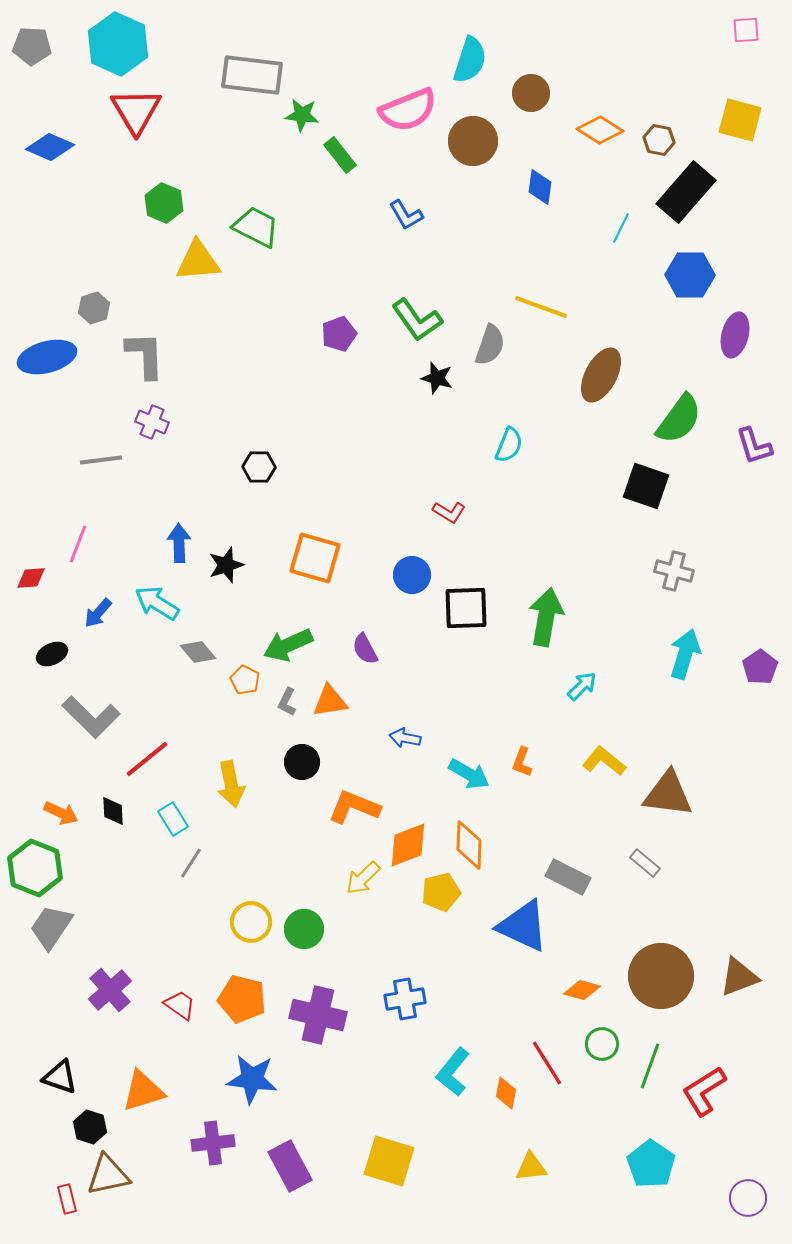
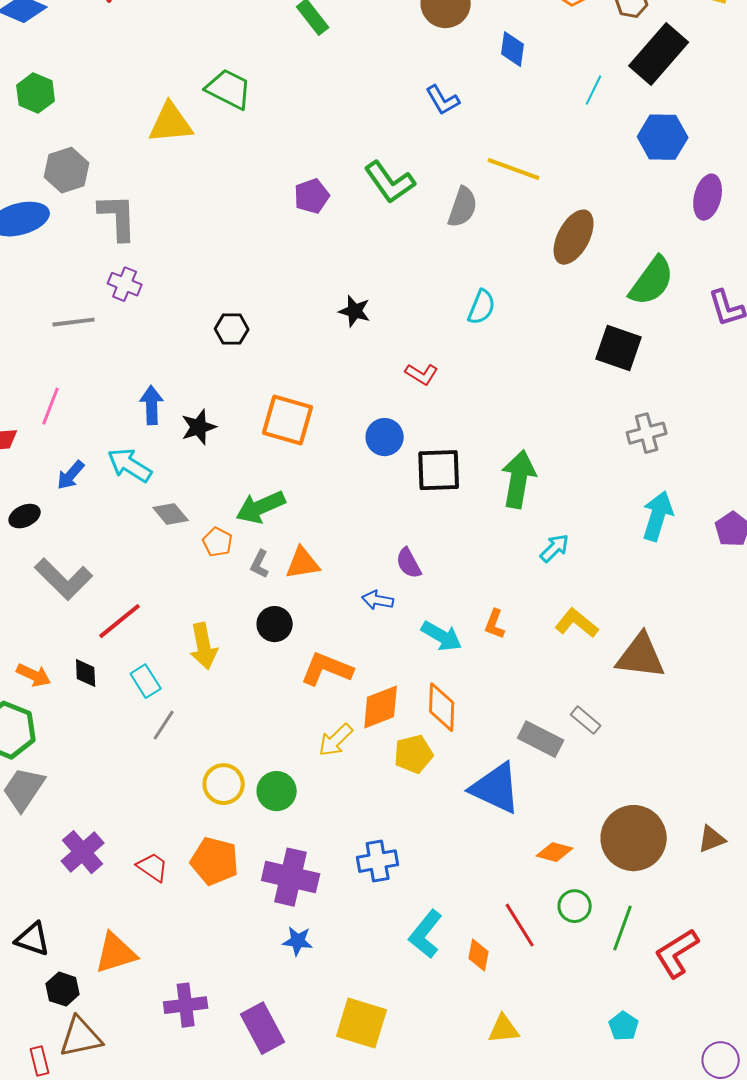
green hexagon: (164, 203) -> (36, 93), moved
blue L-shape: (406, 215) -> (443, 100), moved
gray hexagon: (94, 308) -> (67, 170), size x1.4
black star: (437, 378) -> (355, 311), moved
gray cross: (674, 571) -> (647, 433), turned -30
purple semicircle: (365, 649) -> (409, 563), moved
gray rectangle: (645, 863) -> (586, 720), moved
brown triangle: (739, 977) -> (712, 839), size x0.7
blue star: (252, 1079) -> (298, 941), moved, size x0.6
cyan pentagon: (651, 1164) -> (624, 1026), size x0.6

